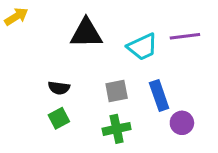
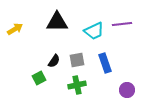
yellow arrow: (16, 17) -> (15, 29), moved
black semicircle: (59, 88) -> (54, 61), moved, turned -64
purple circle: (182, 123) -> (127, 90), moved

